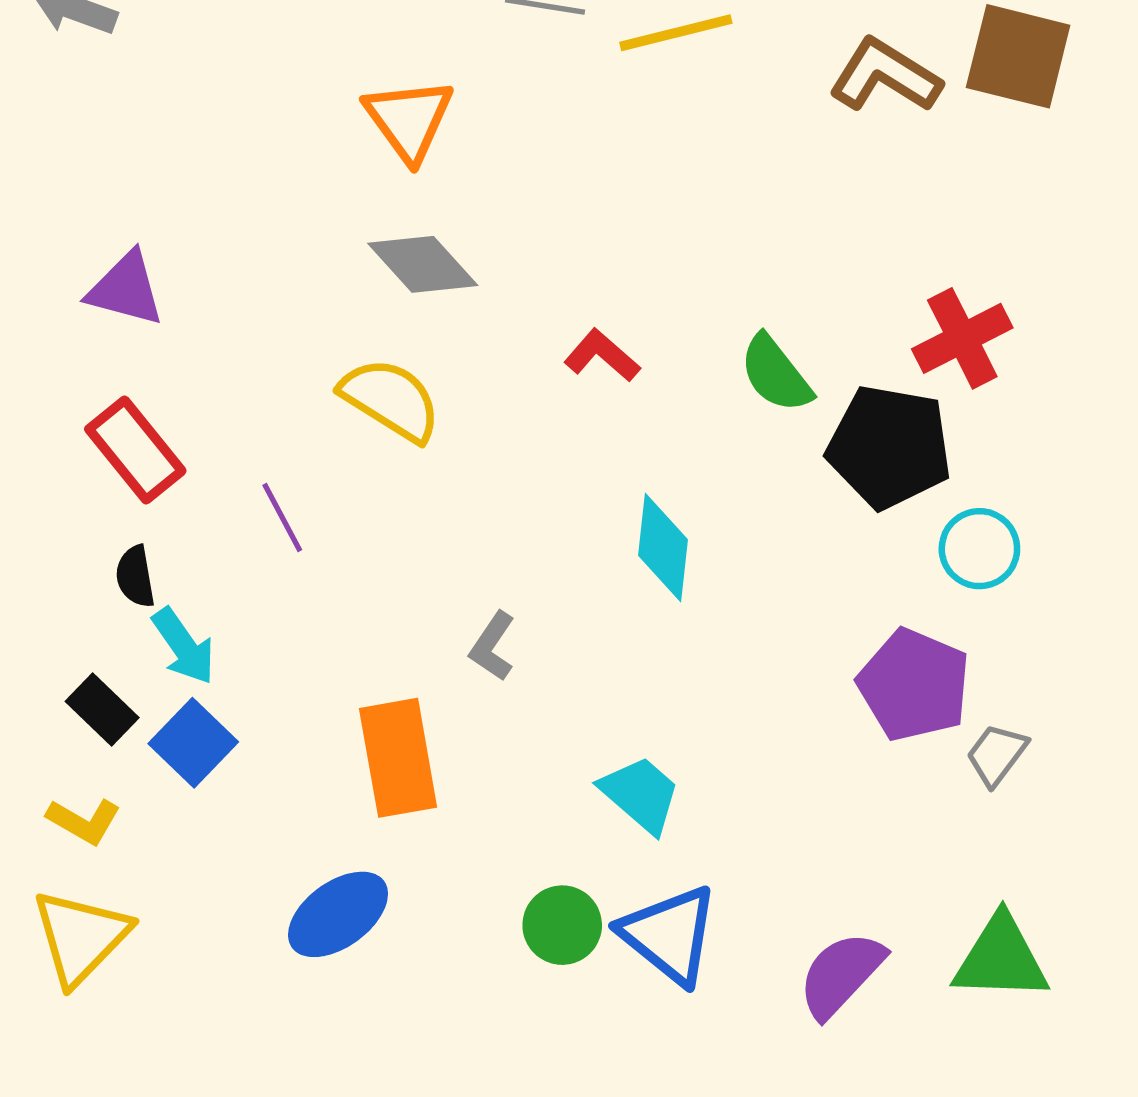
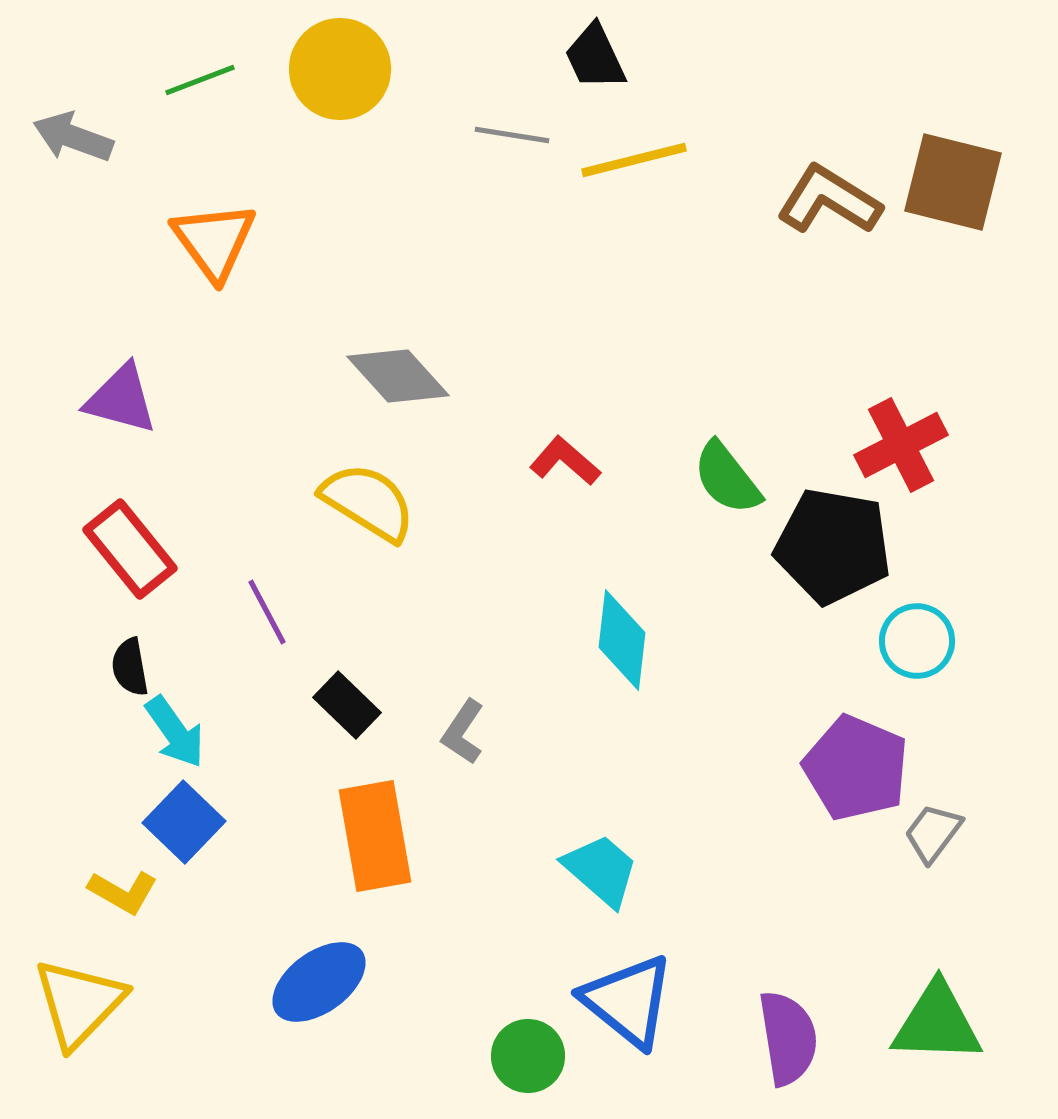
orange triangle: (409, 120) -> (214, 241), moved
black rectangle: (102, 710) -> (347, 705), moved
yellow L-shape: (84, 821) -> (123, 892), moved
green circle: (562, 925) -> (528, 1056), moved
purple semicircle: (841, 974) -> (788, 1038), turned 128

